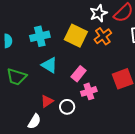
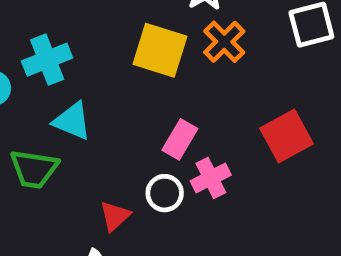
cyan cross: (40, 36) -> (47, 60), moved
cyan triangle: (49, 65) -> (72, 121), moved
white circle: (67, 107) -> (165, 193), moved

